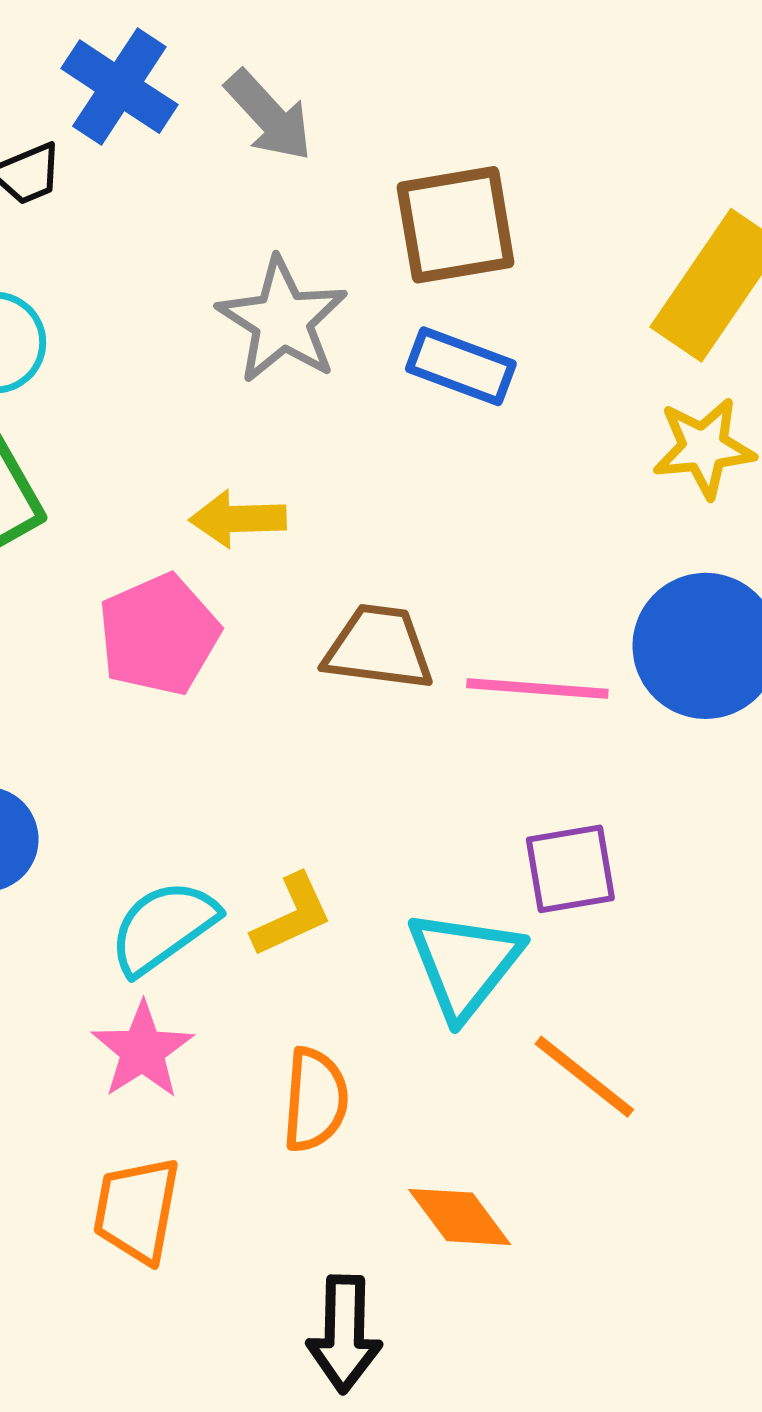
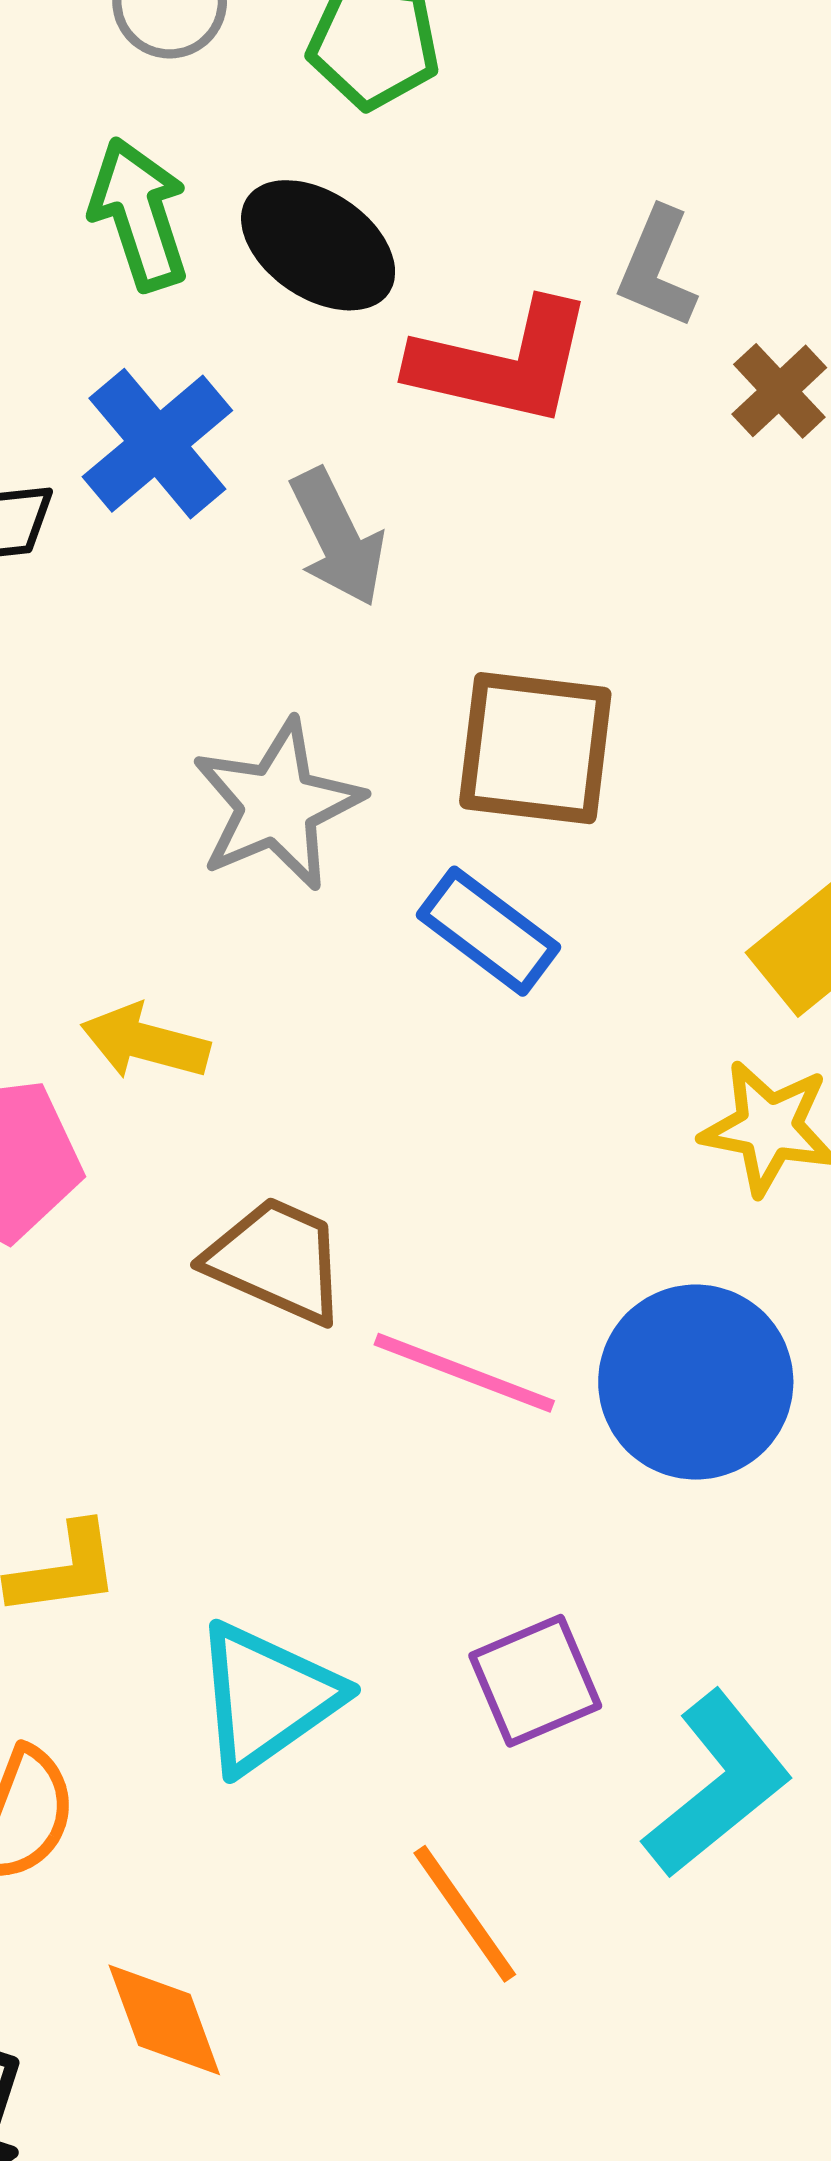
purple square: (570, 869) -> (535, 1681), moved, turned -30
orange line: (584, 1077) -> (465, 1914), moved

